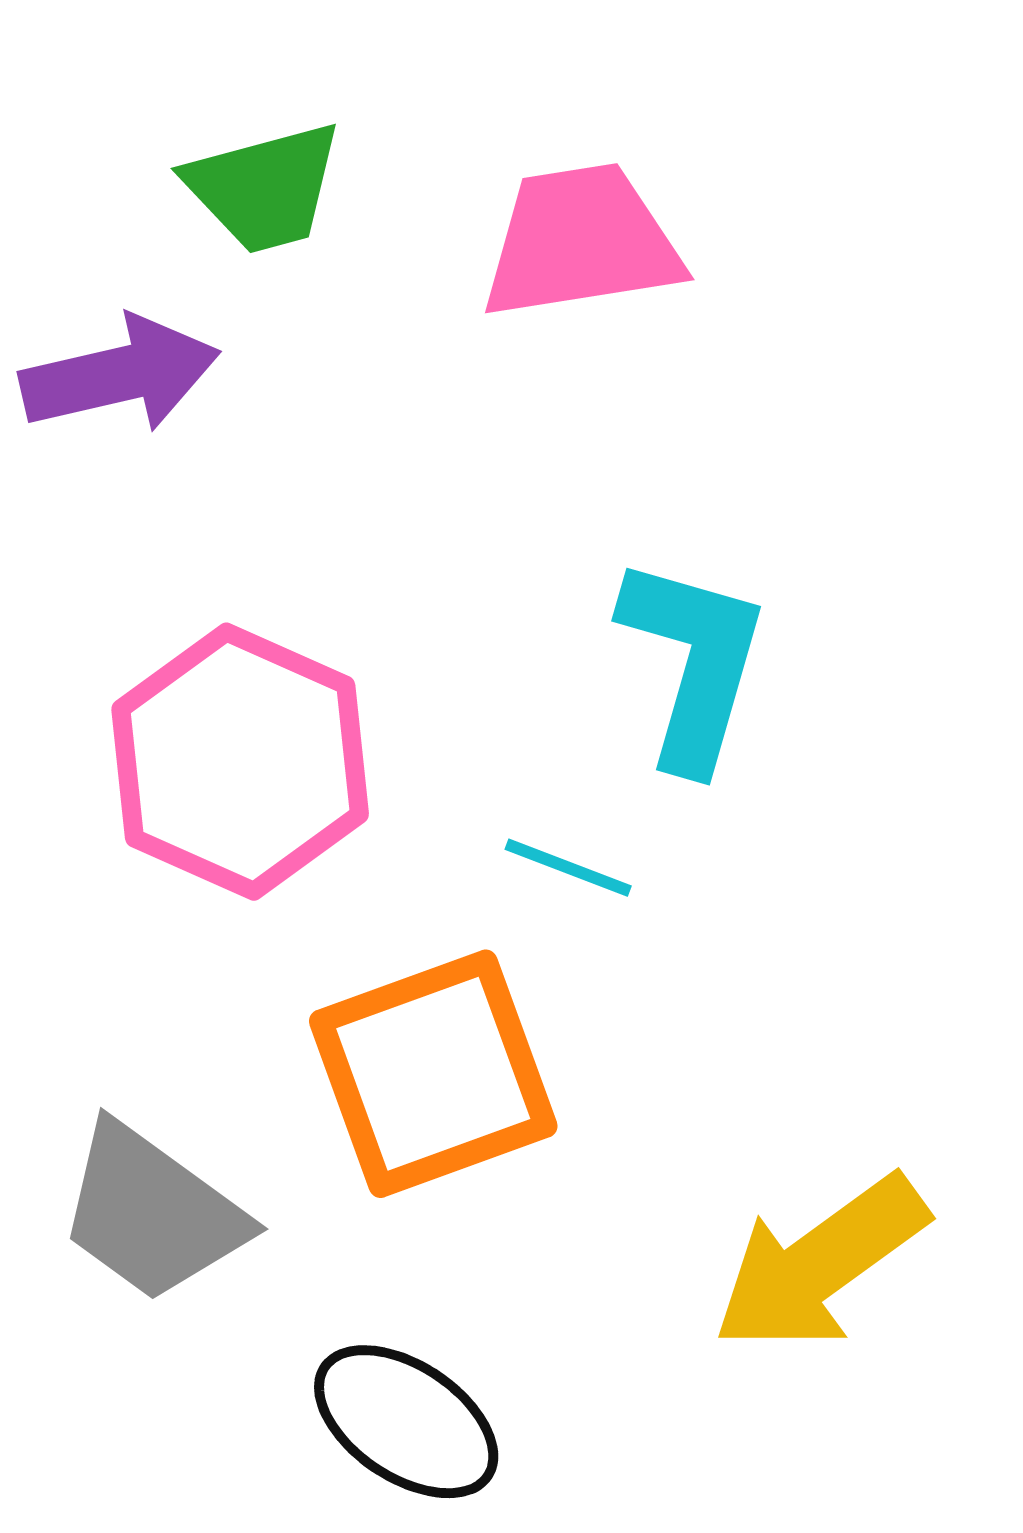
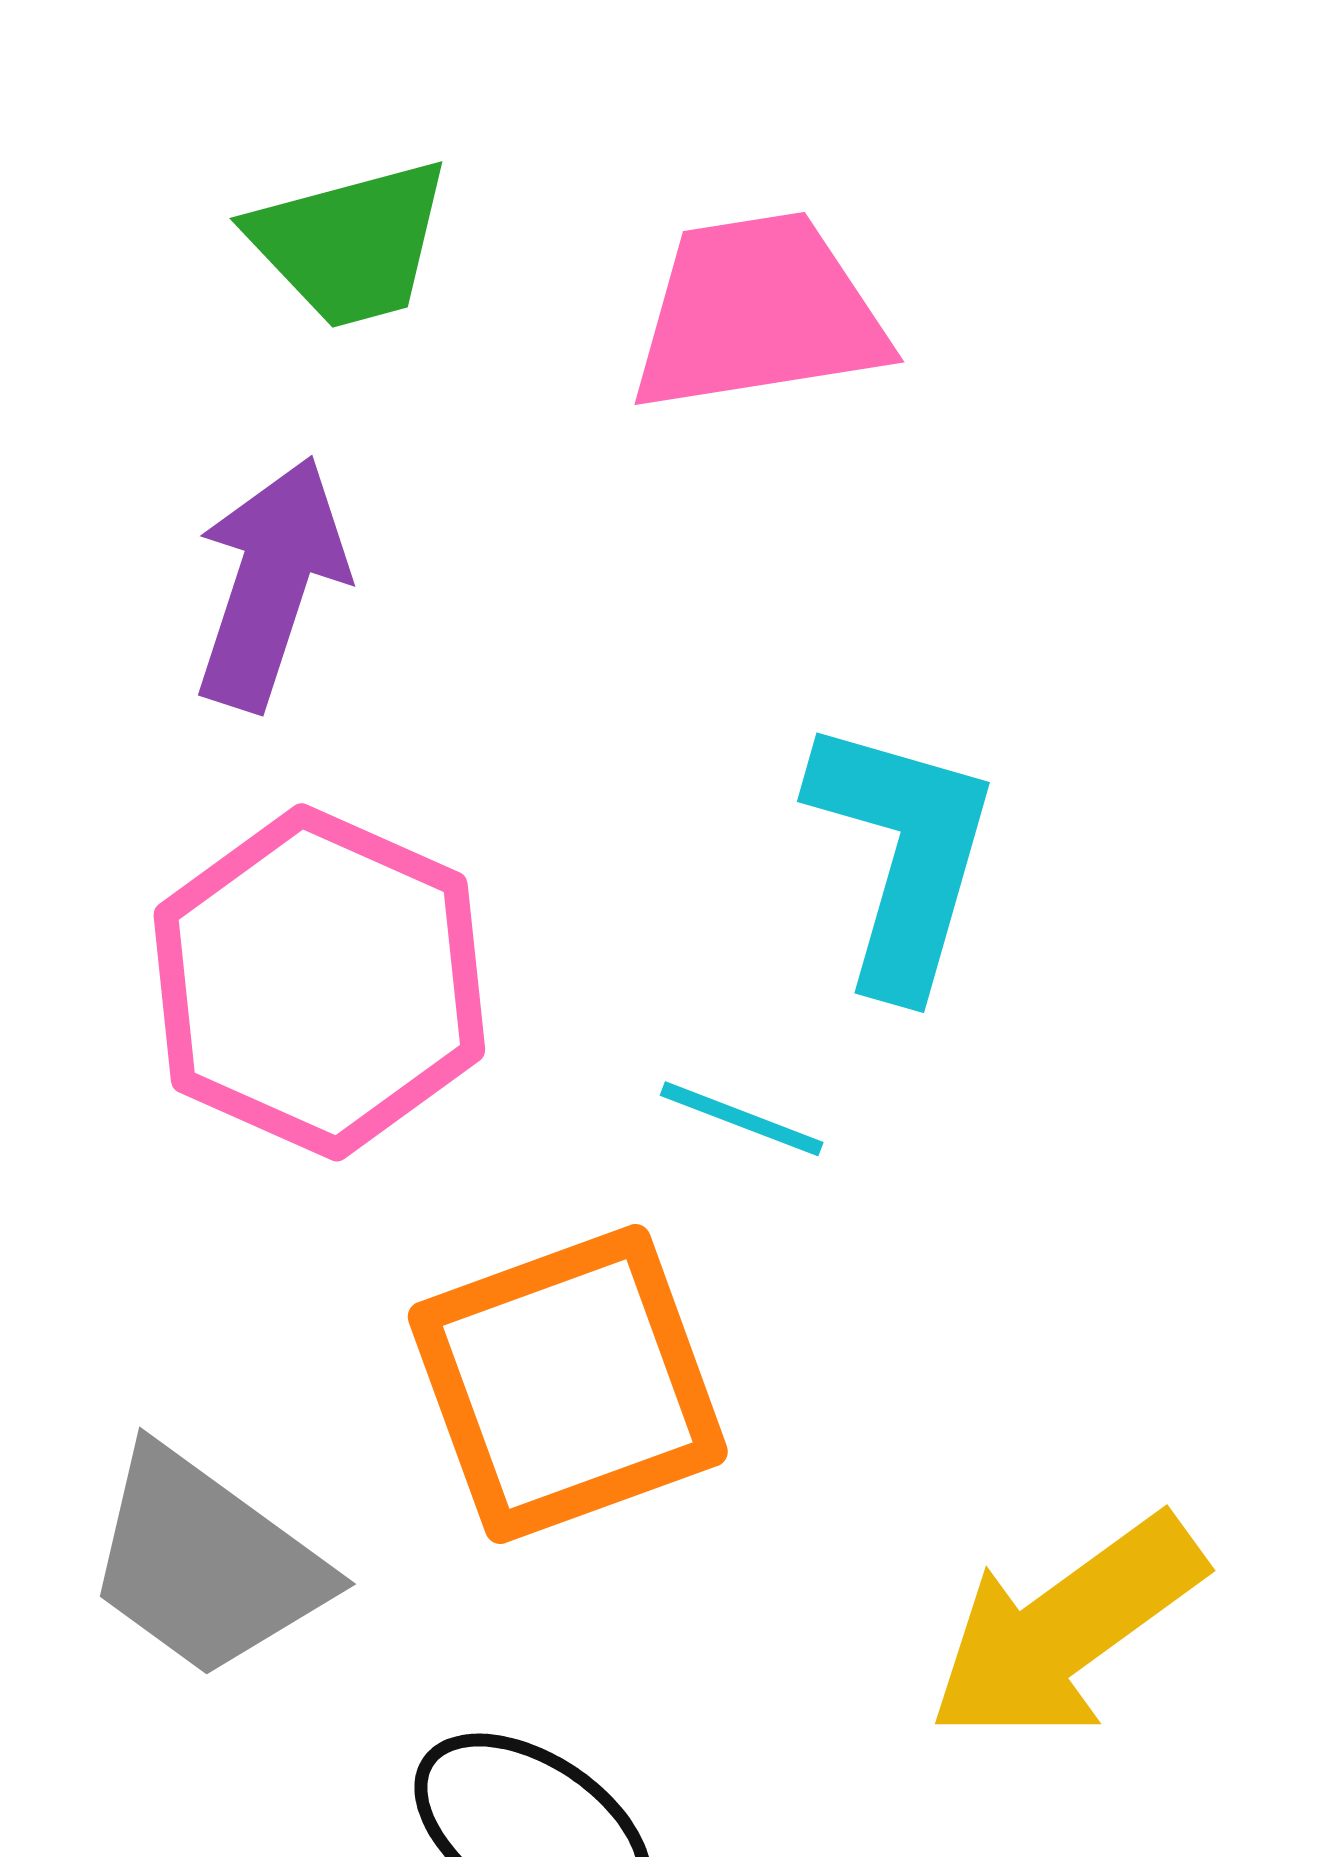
purple arrow: (120, 375) -> (270, 583), moved, turned -59

